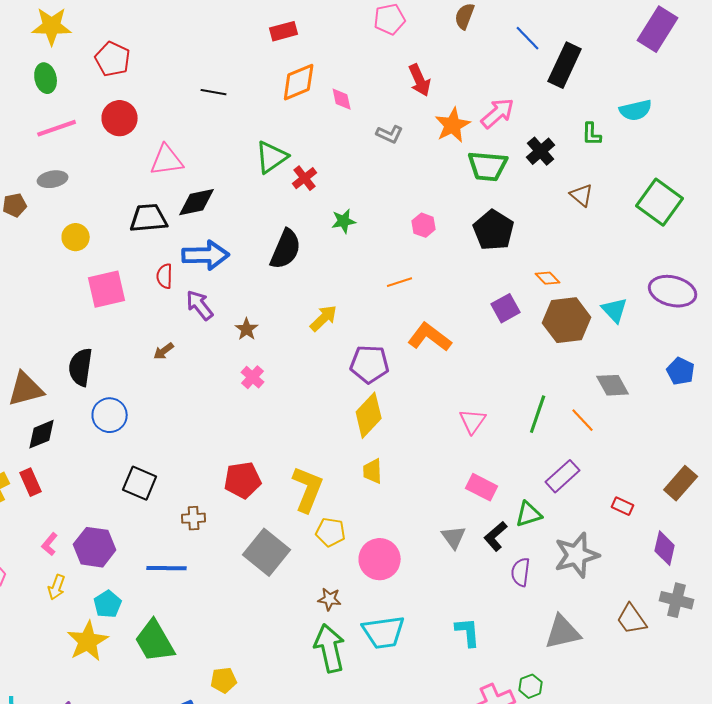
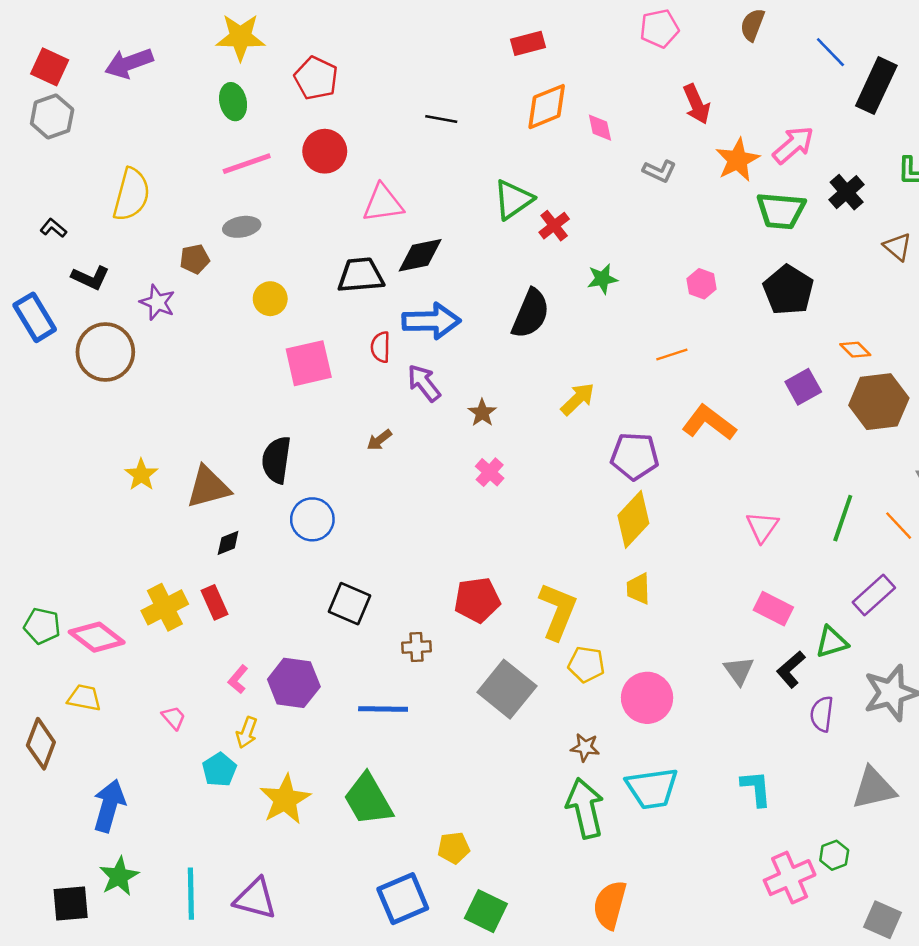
black diamond: (42, 434) -> (228, 543), size x0.7
cyan pentagon: (108, 604) -> (219, 770), moved

